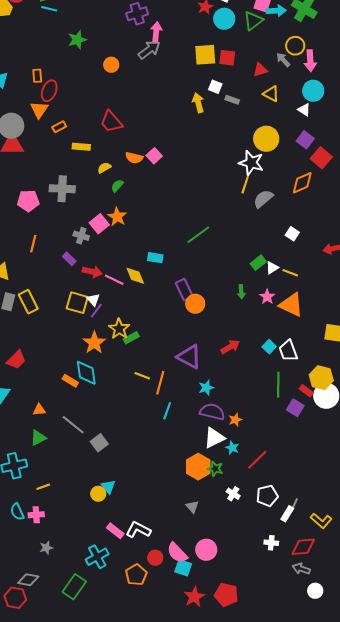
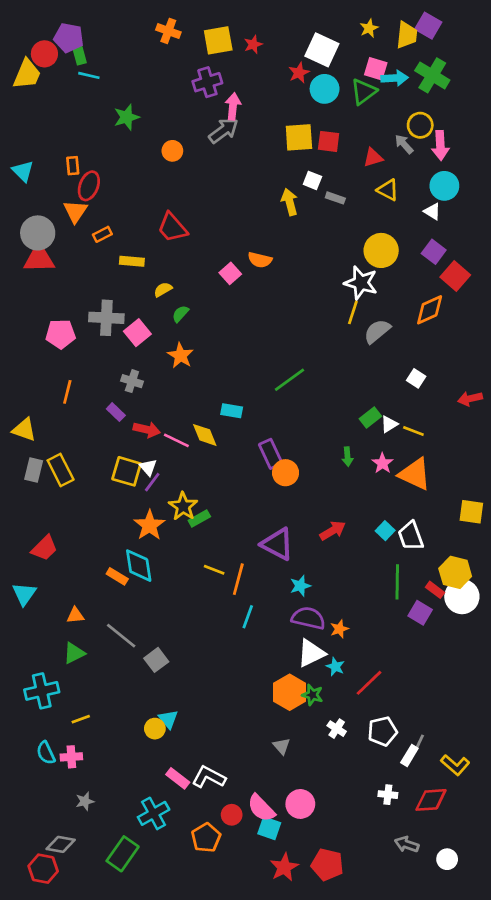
orange semicircle: (134, 158) -> (260, 260), moved
pink square: (99, 224) -> (137, 333), moved
gray arrow: (301, 569) -> (407, 844), moved

